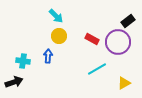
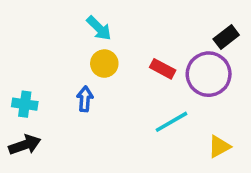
cyan cross: (23, 61) -> (25, 104), moved

